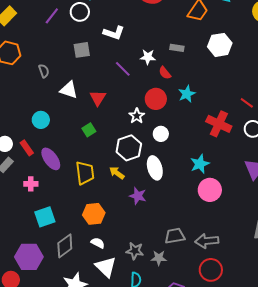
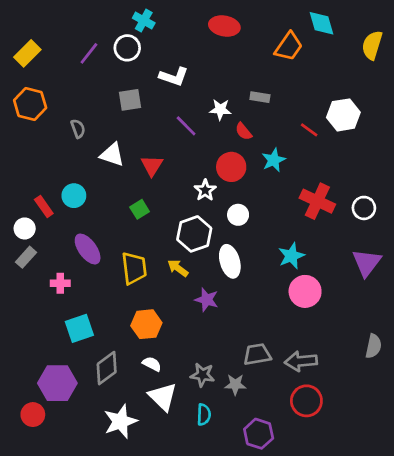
white hexagon: (220, 45) -> (343, 115), moved
red line: (247, 103) -> (309, 130), moved
red rectangle: (27, 148) -> (44, 207), moved

